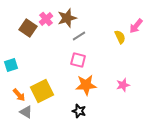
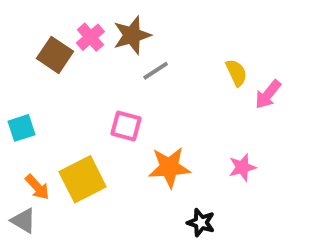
pink arrow: (136, 26) -> (268, 94), moved
pink square: (78, 60) -> (126, 126), moved
black star: (79, 111) -> (201, 223), moved
gray triangle: (26, 112) -> (23, 221), moved

